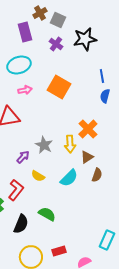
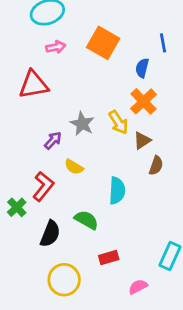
blue line: (102, 76) -> (163, 43), moved
blue semicircle: (105, 96) -> (142, 68), moved
yellow arrow: (70, 144) -> (118, 122), turned -30
cyan semicircle: (69, 178) -> (117, 191), moved, turned -42
red rectangle: (59, 251) -> (109, 257), moved

